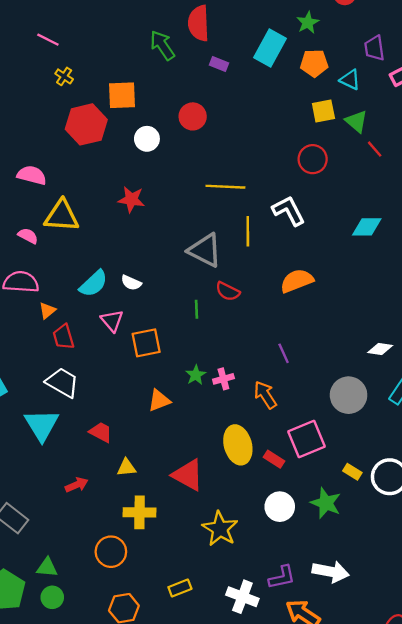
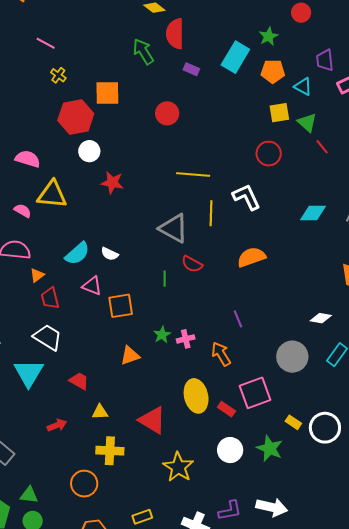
white circle: (147, 139) -> (89, 151), moved
pink triangle: (112, 321) -> (92, 286), turned -30

